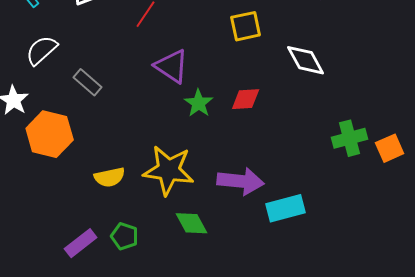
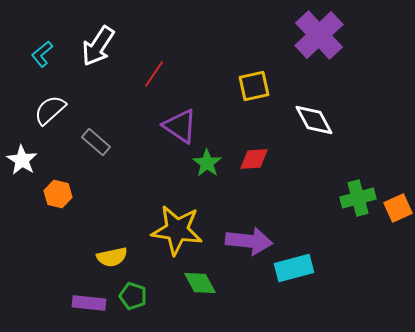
orange hexagon: (50, 134) -> (58, 194), size x0.6
yellow semicircle: (110, 177) -> (112, 257), moved
purple rectangle: (81, 243) -> (89, 303), turned 44

